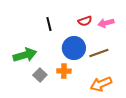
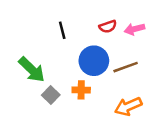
green arrow: (25, 55) -> (32, 70), turned 60

